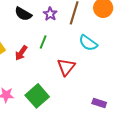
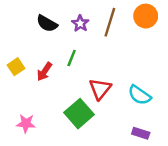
cyan semicircle: (88, 43) -> (139, 95), moved
green square: (37, 96) -> (79, 114), moved

